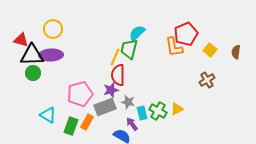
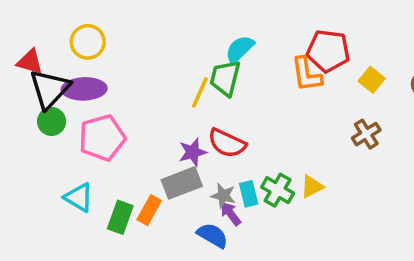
red pentagon: (186, 34) -> (328, 51), turned 30
black triangle: (32, 55) -> (50, 89), turned -45
red semicircle: (118, 75) -> (227, 143), moved, turned -65
pink pentagon: (80, 94) -> (102, 138), moved
gray star: (128, 102) -> (223, 196), moved

